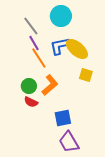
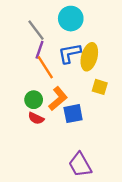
purple line: (34, 43) -> (39, 50), turned 49
yellow ellipse: (77, 49) -> (89, 57), turned 65
blue square: (63, 118) -> (73, 114), moved

